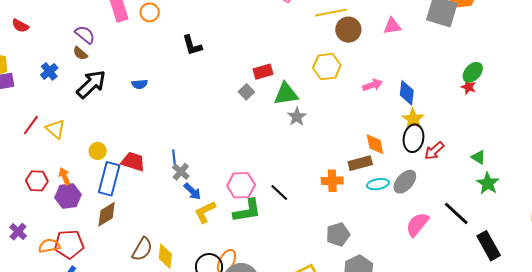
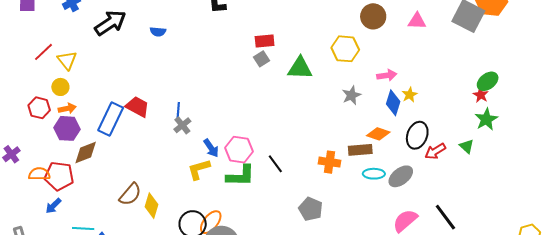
red rectangle: (263, 72) -> (265, 41), moved
blue diamond: (407, 93) -> (393, 103), moved
gray star: (297, 117) -> (351, 95), moved
yellow star: (413, 119) -> (410, 95), moved, size x0.7
orange diamond: (375, 144) -> (378, 134), turned -70
yellow circle: (98, 151) -> (60, 87), moved
green triangle: (478, 157) -> (467, 146), moved
orange arrow: (65, 176) -> (67, 108), turned 90
green star: (488, 183) -> (486, 119), moved
blue arrow: (192, 191) -> (211, 148), moved
brown diamond: (107, 214) -> (86, 153), moved
gray pentagon: (338, 234) -> (311, 209), moved, turned 30

